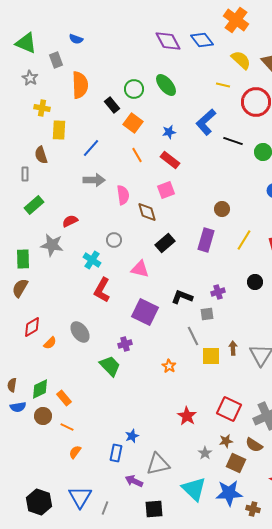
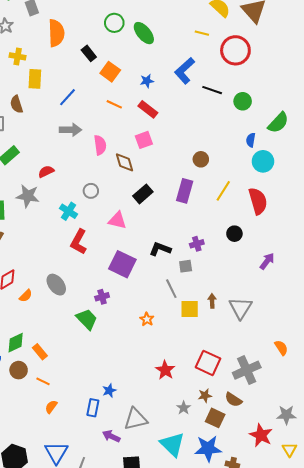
green circle: (134, 89) -> (114, 23), moved
orange line: (137, 155) -> (114, 104), turned -35

